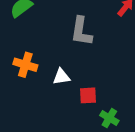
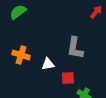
gray L-shape: (81, 31) -> (75, 48), moved

